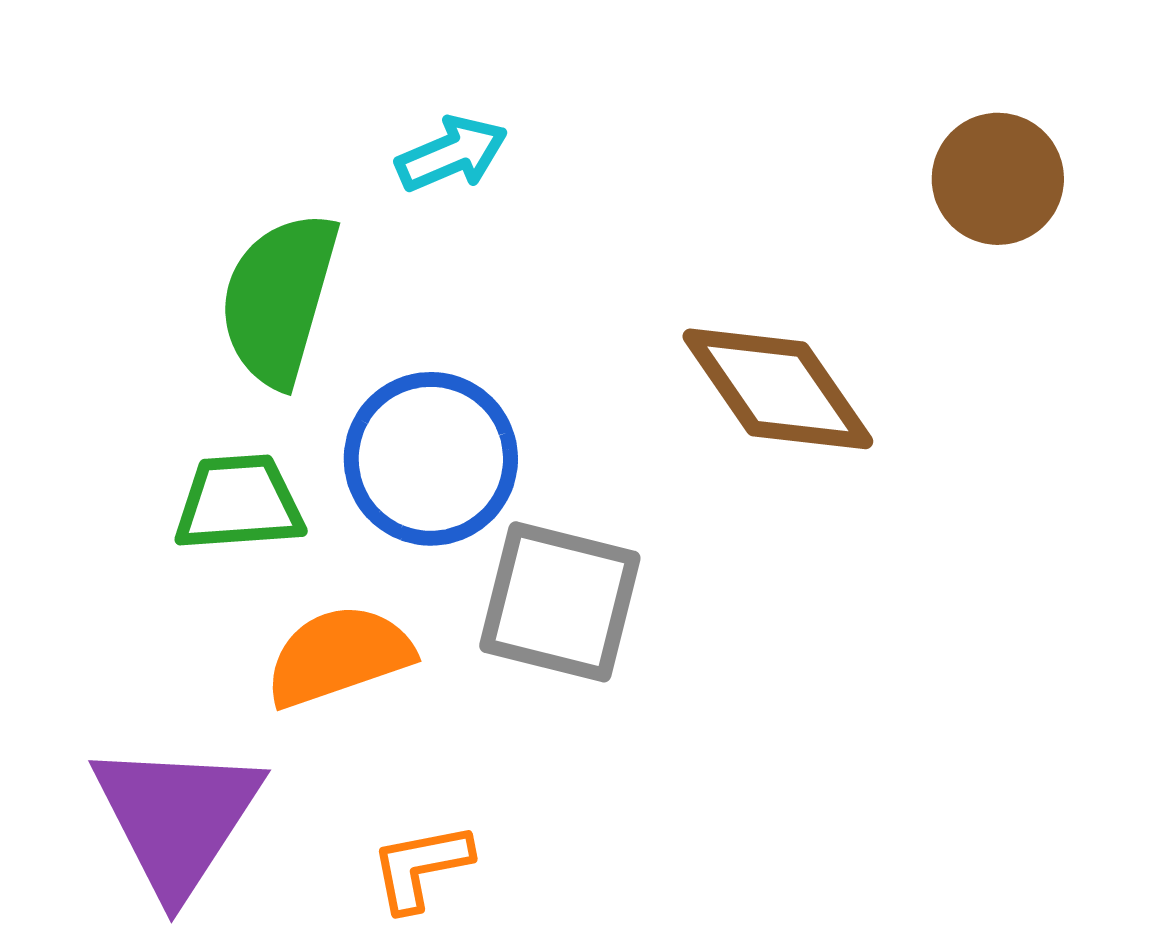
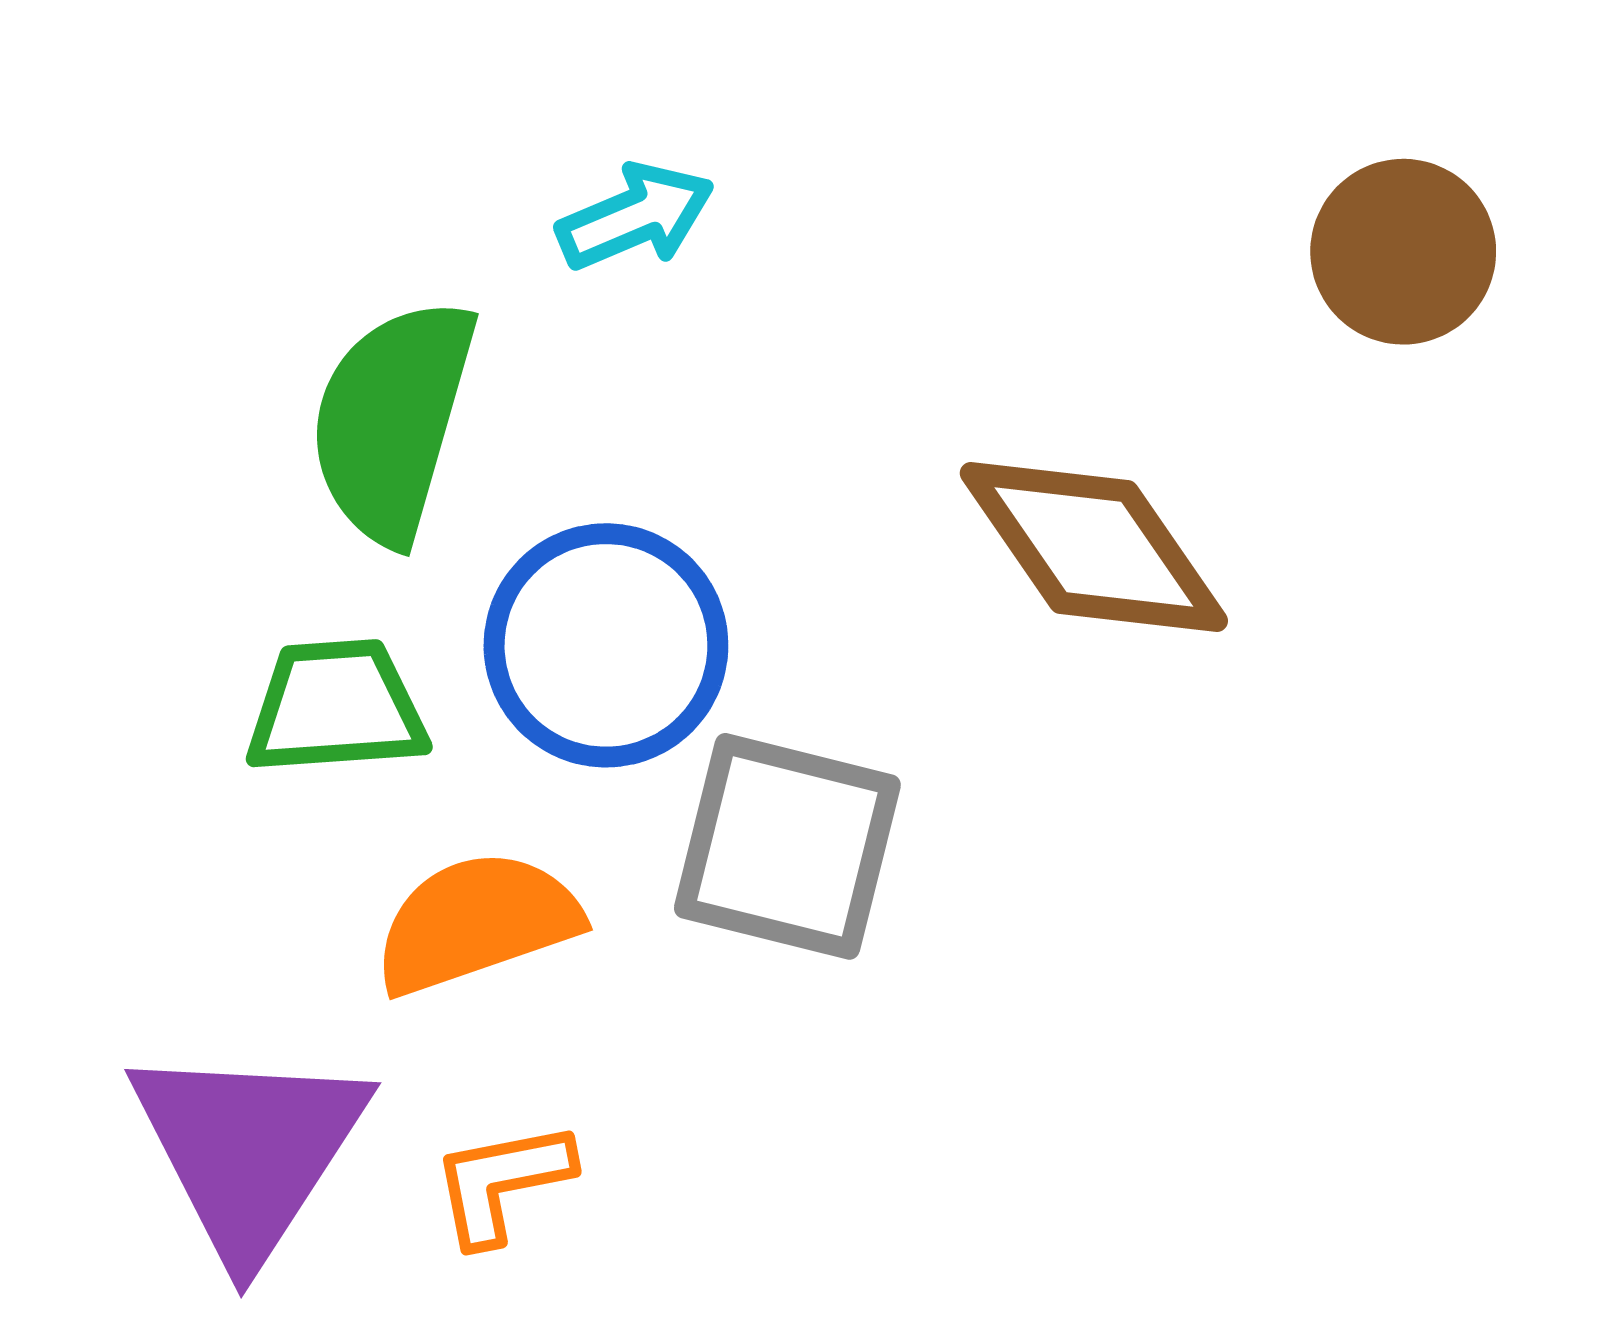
orange L-shape: (421, 867) -> (502, 1182), moved

